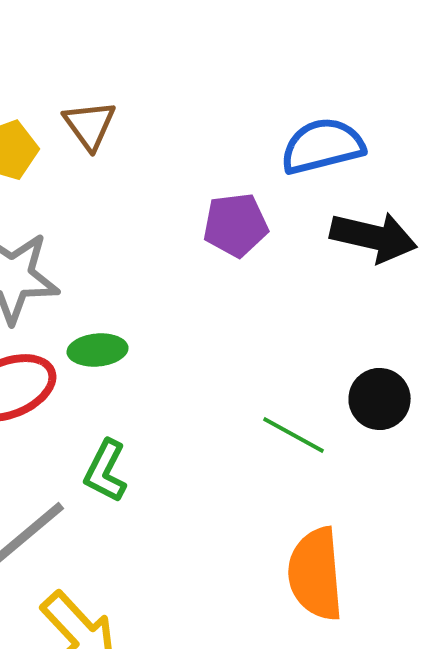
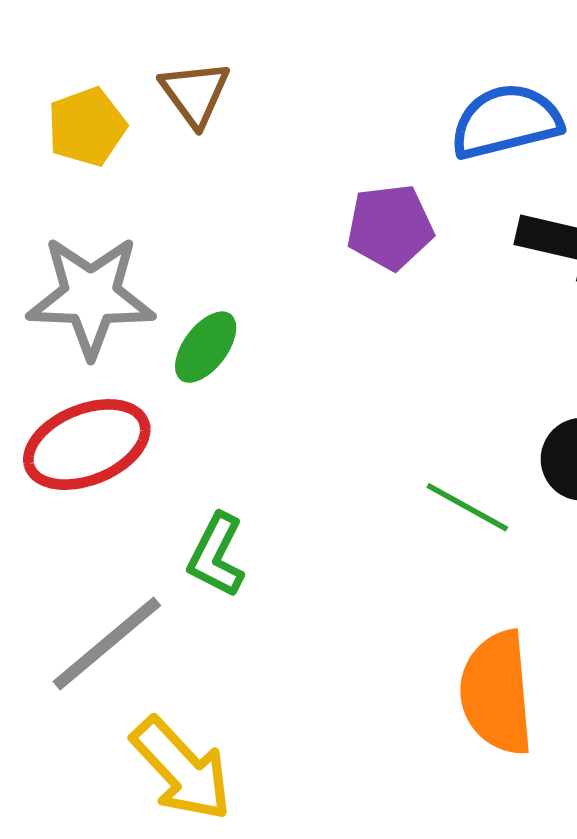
green ellipse: (98, 350) -> (206, 347), moved, turned -48

